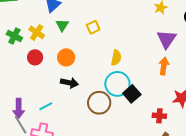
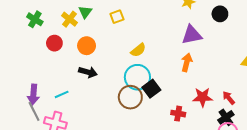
yellow cross: (37, 32) -> (69, 19), moved
purple triangle: (167, 39) -> (192, 35), turned 40
yellow semicircle: (116, 58) -> (138, 50), turned 35
brown circle: (99, 103) -> (130, 97), moved

